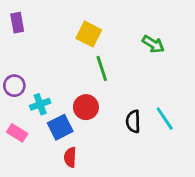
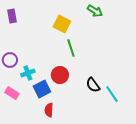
green arrow: (153, 44) -> (95, 11), moved
cyan line: (165, 119) -> (112, 94), moved
black semicircle: (133, 121) -> (93, 85), turned -35

